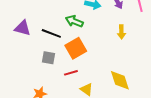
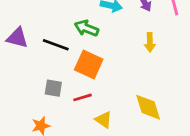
orange square: (76, 48) -> (89, 64), turned -35
gray square: (48, 58) -> (53, 88), moved

